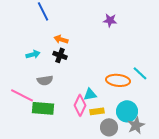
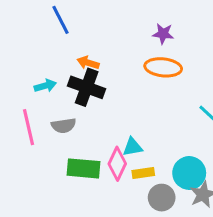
black cross: (60, 55) -> (87, 87), size x1.6
orange ellipse: (118, 80) -> (163, 67), moved
pink line: (22, 95) -> (28, 127), moved, turned 50
green rectangle: (43, 108) -> (84, 168), moved

